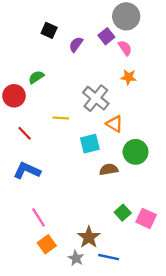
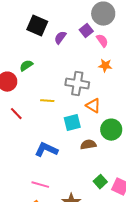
black square: (49, 30) -> (37, 26), size x1.5
gray cross: (96, 98) -> (77, 84), turned -30
blue L-shape: (27, 171) -> (46, 150), moved
pink line: (39, 217) -> (40, 185), moved, turned -42

